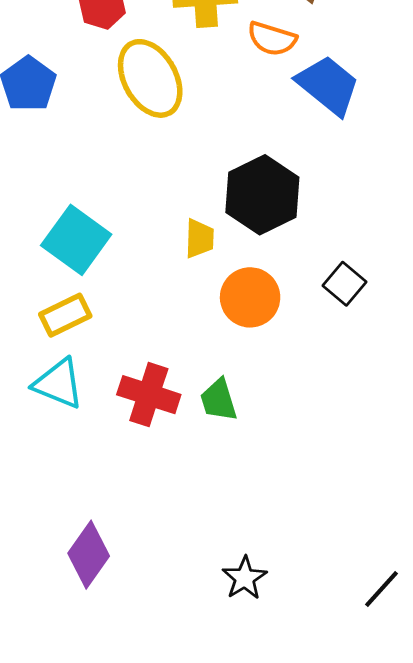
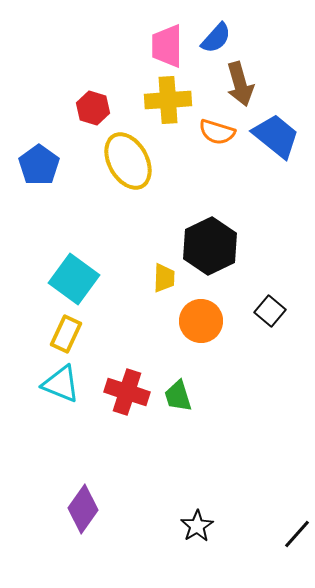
blue trapezoid: (328, 85) -> (276, 136), moved
yellow rectangle: (65, 315) -> (66, 334), turned -39

